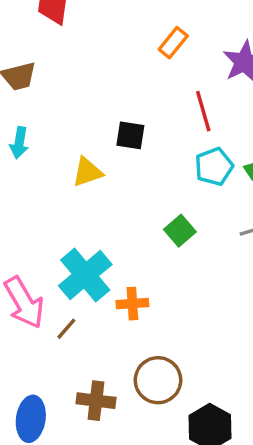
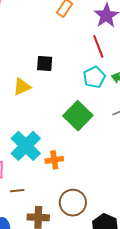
red line: (203, 111) -> (98, 46), moved
green square: (180, 231) -> (78, 116), size x1.6
brown line: (66, 329) -> (17, 191), moved, turned 48

